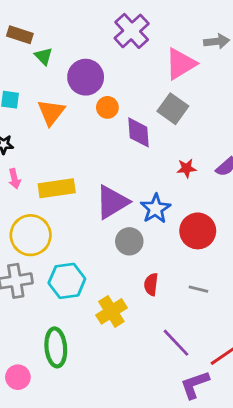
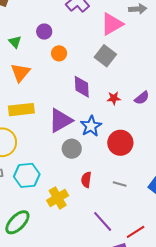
green triangle: (44, 56) -> (15, 42), moved
purple circle: (86, 77) -> (44, 32), size x0.6
orange triangle: (51, 112) -> (20, 73), moved
purple diamond: (139, 132) -> (82, 87), moved
green ellipse: (56, 347) -> (17, 222), turned 48

